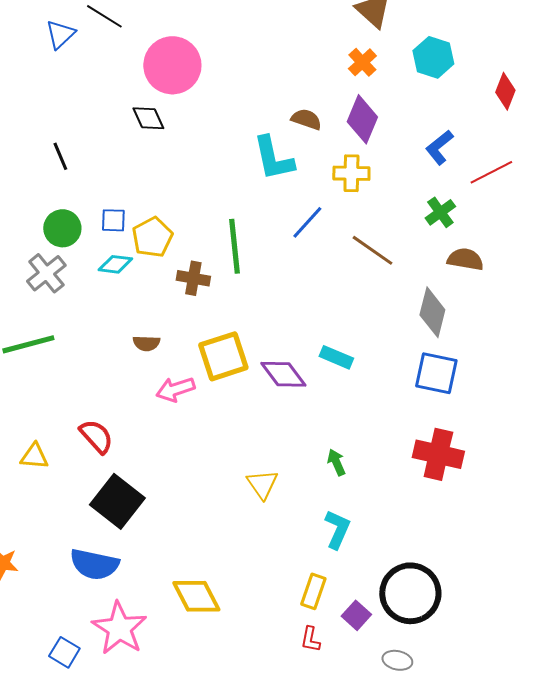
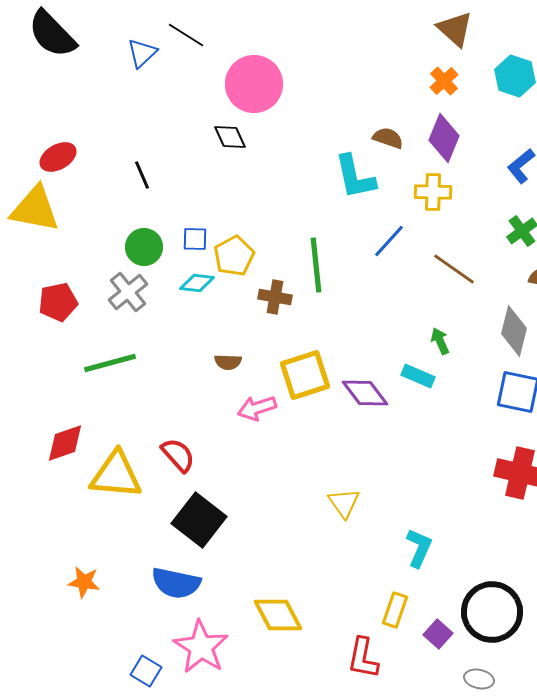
yellow triangle: (34, 456) -> (116, 475), size x1.8
green arrow: (336, 462) -> (440, 341), moved
red L-shape: (310, 639) -> (363, 658), moved, size x1.6

